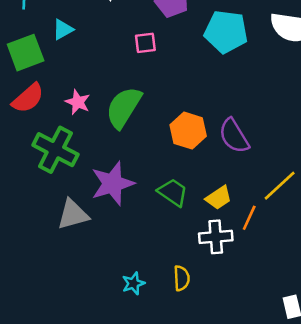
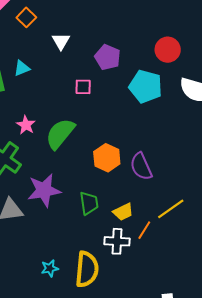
green trapezoid: (173, 192) -> (89, 203), turned 40
yellow semicircle: (182, 278) -> (87, 269), size x1.8

